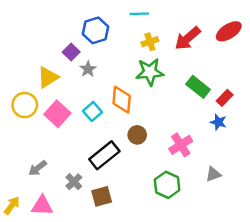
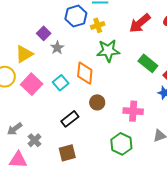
blue hexagon: (95, 30) -> (76, 16), moved
yellow cross: (150, 42) -> (98, 25), moved
pink cross: (181, 145) -> (133, 111), turned 36
black rectangle: (104, 155) -> (70, 119), size x0.7
gray cross: (74, 182) -> (34, 140), moved

